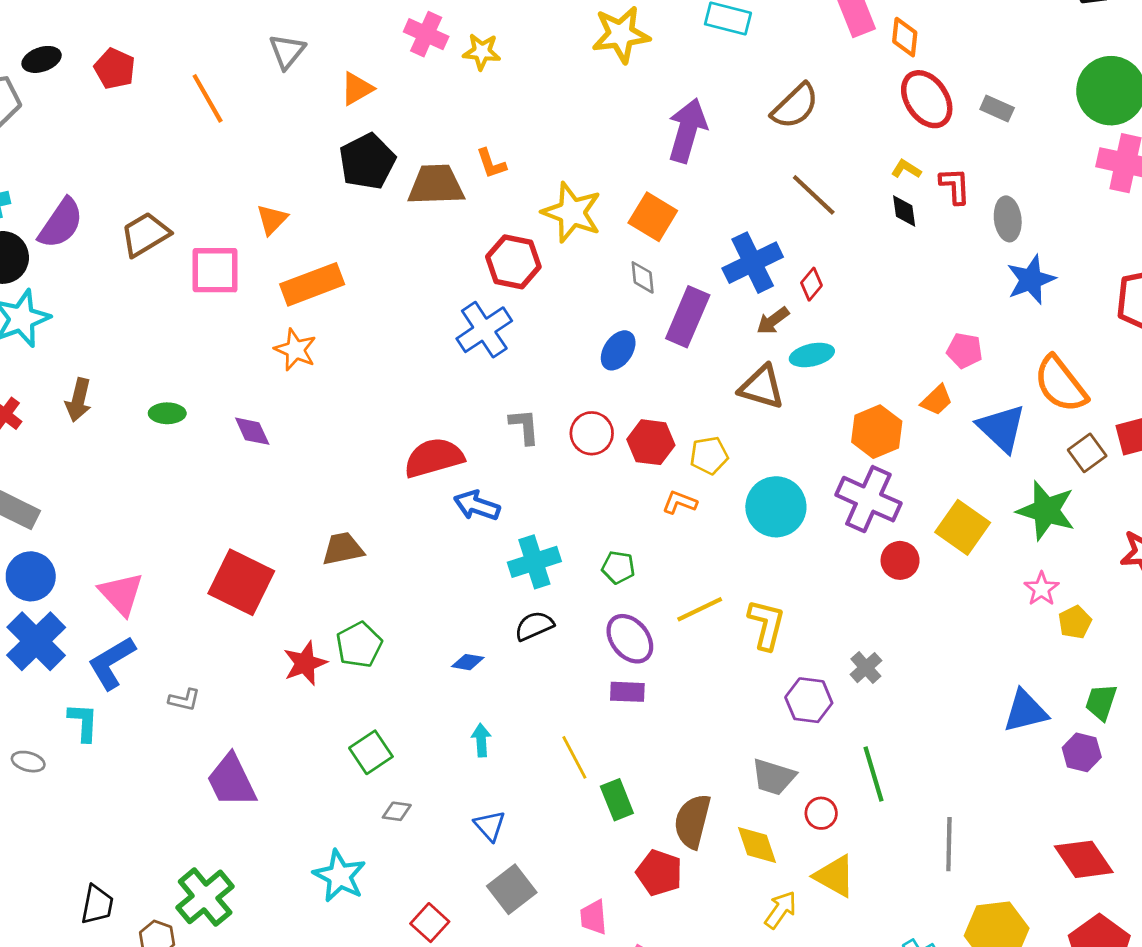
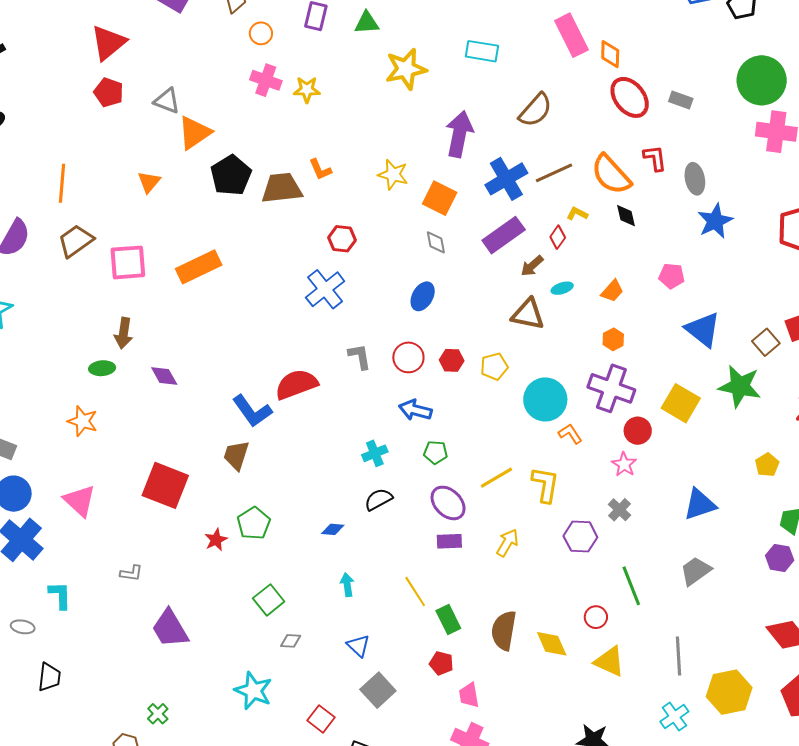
gray triangle: (287, 51) -> (167, 101), turned -44
red pentagon: (115, 69) -> (109, 92), moved
orange triangle: (357, 89) -> (194, 133), moved, size x1.4
orange line: (208, 98) -> (62, 183), moved, turned 39
yellow L-shape: (906, 169) -> (577, 214), moved
brown line: (814, 195) -> (554, 173), turned -63
black diamond: (904, 211) -> (626, 216), moved
yellow star: (572, 212) -> (393, 175), moved, size x0.7
orange triangle: (272, 220) -> (149, 182), moved
red hexagon: (513, 262) -> (342, 239), size x0.7
blue cross: (753, 263) -> (506, 179), moved
purple rectangle: (688, 317) -> (504, 235), moved, turned 36
orange star: (295, 350) -> (83, 421), moved
cyan ellipse: (812, 355) -> (562, 288), size x0.7
orange semicircle: (1061, 384) -> (611, 175), moved
brown arrow: (78, 400) -> (124, 333), moved
orange trapezoid: (937, 400) -> (612, 291), moved
orange hexagon: (877, 432) -> (613, 339), size x0.6
red hexagon: (651, 442) -> (452, 360), size x0.7
orange L-shape: (680, 502) -> (570, 434), moved, turned 40
blue arrow: (477, 506) -> (415, 410), moved
brown trapezoid: (343, 549) -> (236, 455), turned -56
cyan cross: (534, 562) -> (375, 453), size x0.7
pink star: (1042, 589) -> (624, 464), moved
blue L-shape: (112, 663) -> (252, 411), moved, turned -90
red star: (305, 663) -> (216, 540), size x0.7
blue triangle: (1025, 711) -> (700, 504), moved
gray trapezoid: (774, 777) -> (696, 571), moved, turned 132
gray line: (949, 844) -> (678, 656), moved
red pentagon: (659, 873) -> (441, 663), moved, size x0.7
green cross: (205, 897) -> (158, 714), size x0.5
black trapezoid: (97, 905) -> (49, 677), moved
yellow arrow: (781, 910) -> (507, 543), moved
pink trapezoid: (593, 917) -> (469, 695), moved

